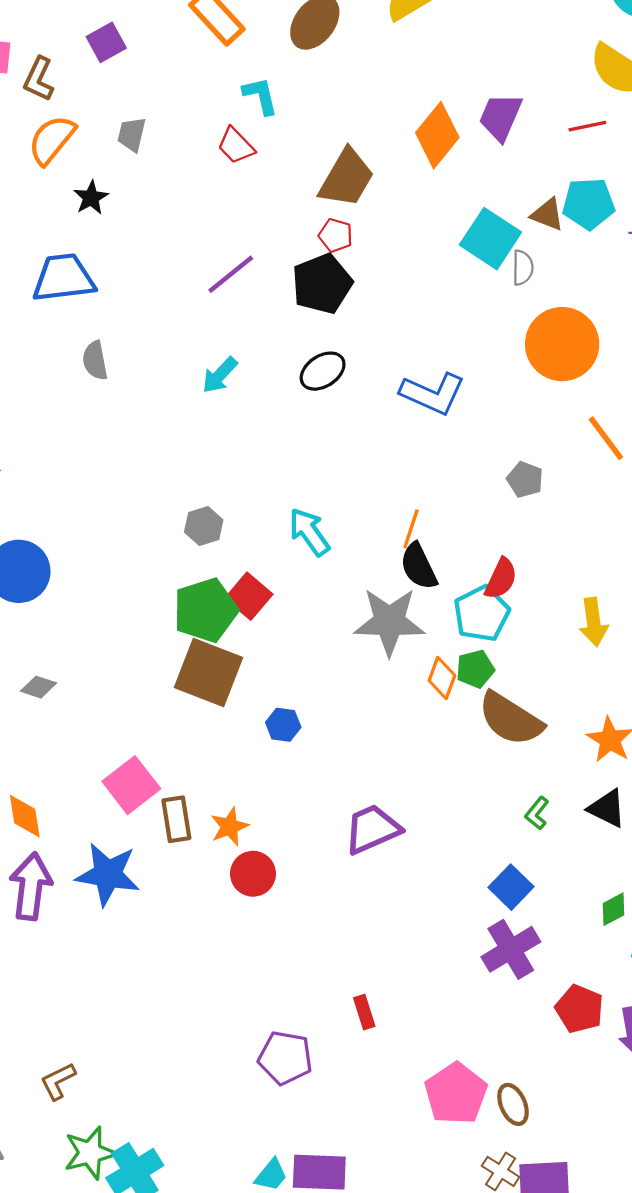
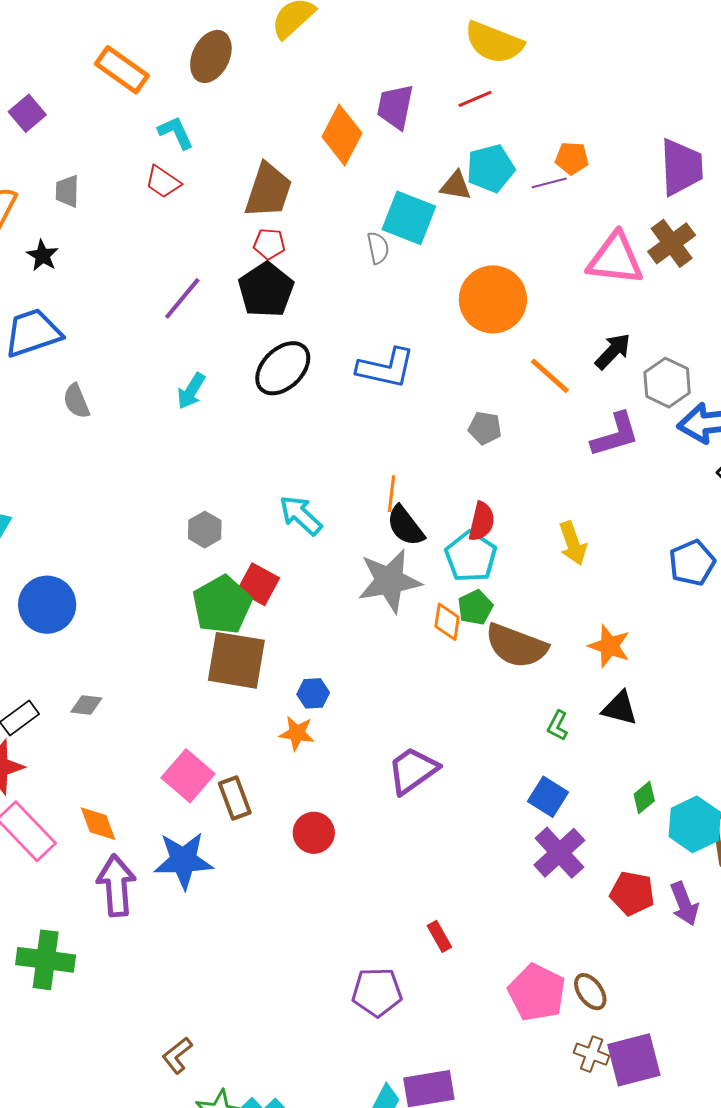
gray semicircle: (523, 268) -> (378, 248), moved
black ellipse: (323, 371) -> (283, 368), size x1.4
orange star: (229, 827) -> (297, 733), moved, turned -30

